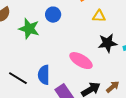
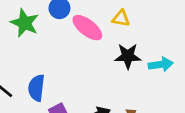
pink ellipse: (81, 61) -> (87, 28), moved

